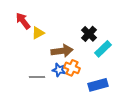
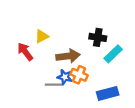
red arrow: (23, 21) -> (25, 52), moved
black cross: (89, 34) -> (98, 37), turned -35
gray line: (37, 77) -> (54, 85), moved

